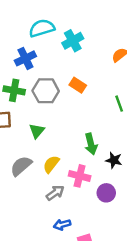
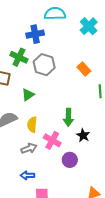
cyan cross: (73, 41) -> (89, 26), moved, turned -30
orange rectangle: (78, 85) -> (84, 69), moved
yellow semicircle: (51, 164) -> (32, 125), turned -49

